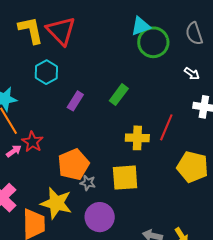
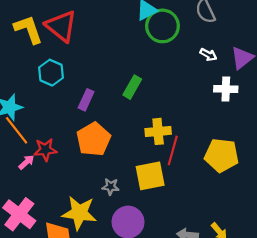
red line: (166, 127) -> (173, 150), moved
red star: (32, 142) -> (45, 150), turned -30
orange pentagon: (73, 164) -> (94, 139), moved

